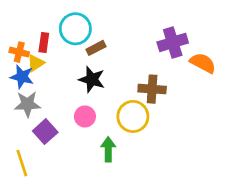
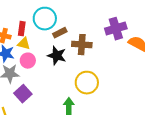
yellow triangle: (36, 63) -> (24, 44), moved, turned 48
brown cross: (152, 89) -> (82, 45), moved
pink circle: (85, 116) -> (28, 61), moved

